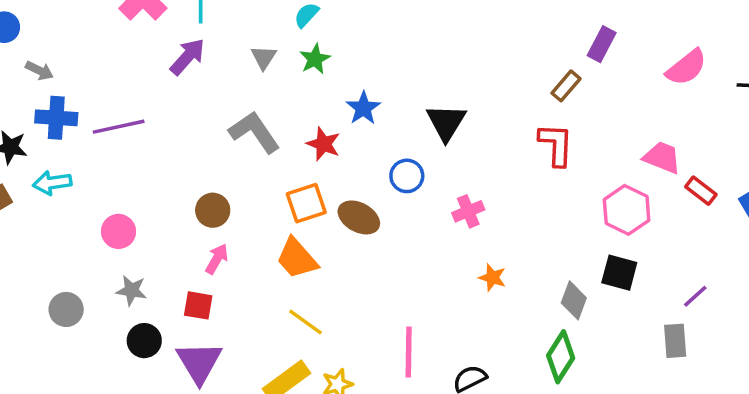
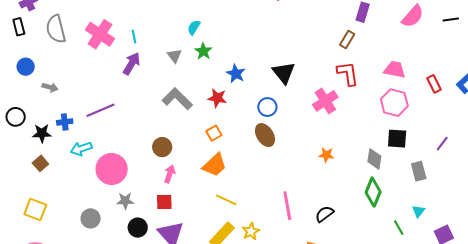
blue cross: (56, 118) -> (65, 122), moved, size x0.7
pink trapezoid: (662, 157) -> (395, 70), moved
cyan arrow: (52, 183) -> (81, 149), moved
red rectangle: (701, 191) -> (434, 84), turned 36
orange square: (306, 203) -> (214, 133), size x0.7
pink cross: (468, 211) -> (325, 101), moved, size x1.4
brown ellipse: (359, 217) -> (265, 135), moved, turned 40
pink circle: (119, 231) -> (112, 169), size x1.6
orange trapezoid: (297, 258) -> (215, 165), turned -80
gray rectangle: (675, 341) -> (419, 171), moved

